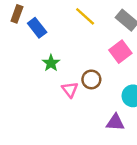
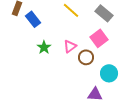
brown circle: (91, 79) -> (86, 57), moved
pink triangle: (70, 90) -> (70, 46), moved, turned 32

